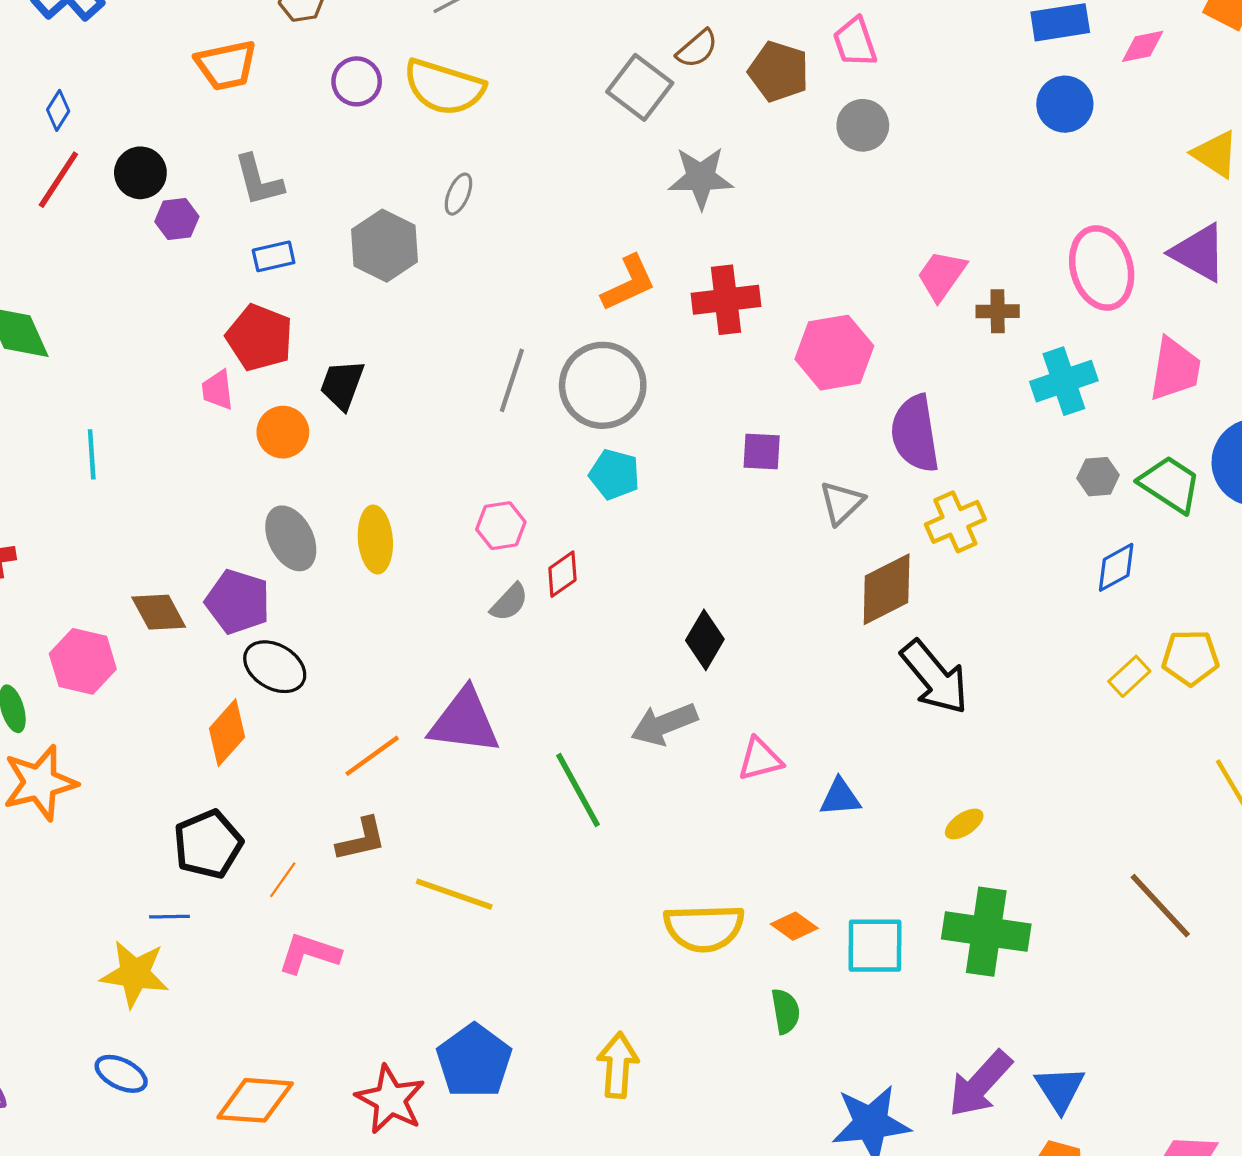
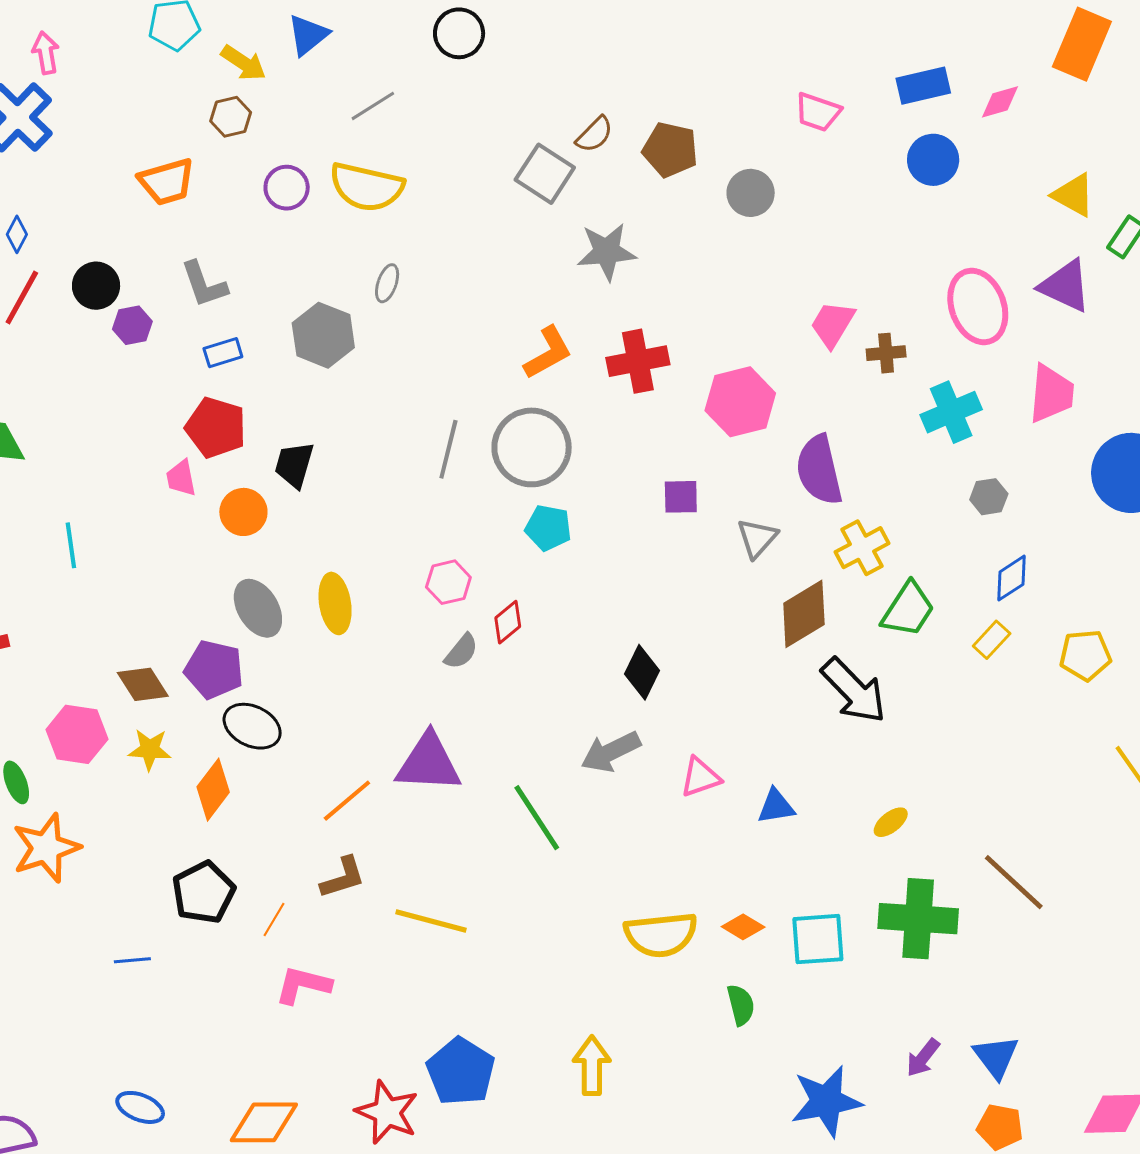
pink trapezoid: (855, 42) -> (818, 112), moved, turned -48
green trapezoid: (1170, 484) -> (908, 609), moved, turned 94
yellow rectangle: (1129, 676) -> (992, 640), moved
brown line: (1160, 906) -> (1014, 882), moved
blue line: (169, 917) -> (132, 960), moved
yellow star: (135, 974) -> (150, 750), moved, size x0.7
purple arrow: (980, 1084) -> (923, 1058), size x0.6

